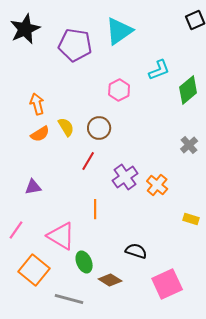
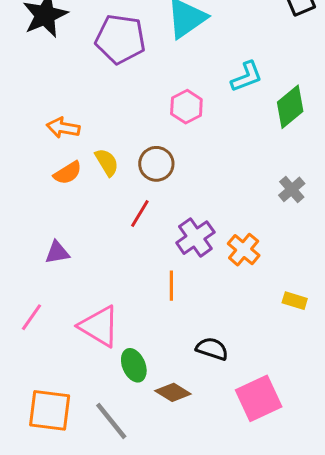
orange arrow: (37, 104) -> (63, 128), turned -65
orange line: (95, 209) -> (171, 286), moved
orange square: (34, 270) -> (50, 410), moved, turned -32
gray line: (69, 299) -> (111, 421), turned 36

